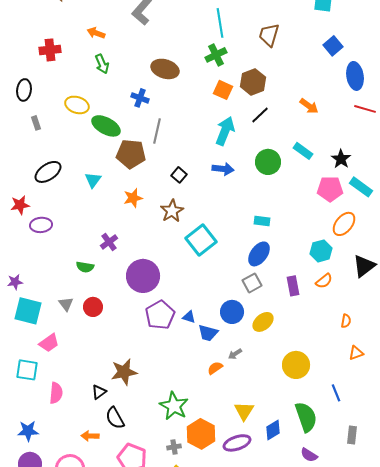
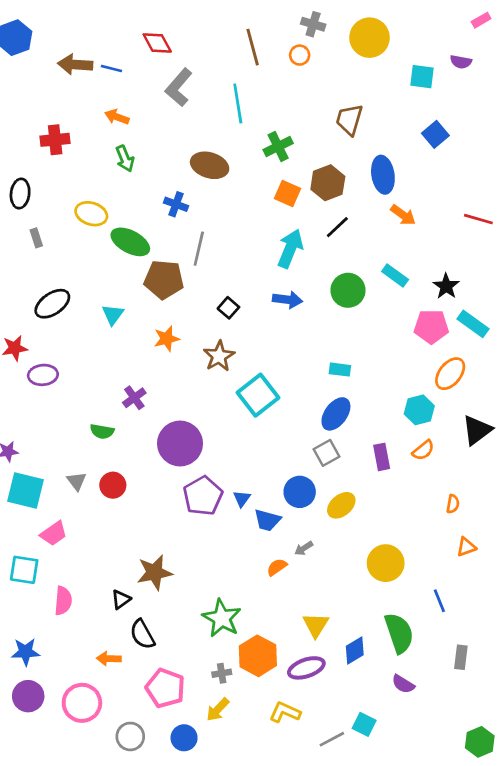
cyan line: (220, 23) -> (238, 103), moved
blue ellipse: (355, 76) -> (383, 175), moved
blue triangle: (189, 317) -> (242, 499), turned 48

